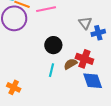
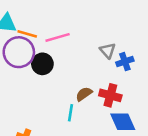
black circle: (53, 45) -> (42, 64), moved
brown semicircle: (70, 64) -> (84, 94), moved

